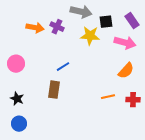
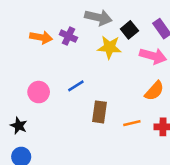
black square: (106, 22) -> (129, 30), turned -32
pink circle: (16, 64) -> (39, 92), moved
brown rectangle: (54, 90) -> (100, 112), moved

